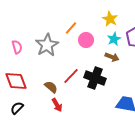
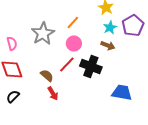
orange line: (71, 28) -> (73, 22), moved
pink circle: (86, 40) -> (74, 44), moved
pink semicircle: (17, 47) -> (12, 44), moved

